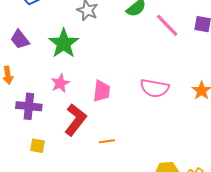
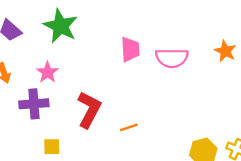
pink star: (60, 83) -> (47, 72), moved
pink trapezoid: (102, 91) -> (130, 49), moved

